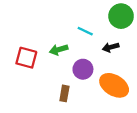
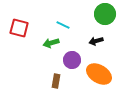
cyan line: (85, 31) -> (63, 25), moved
red square: (26, 58) -> (19, 28), moved

